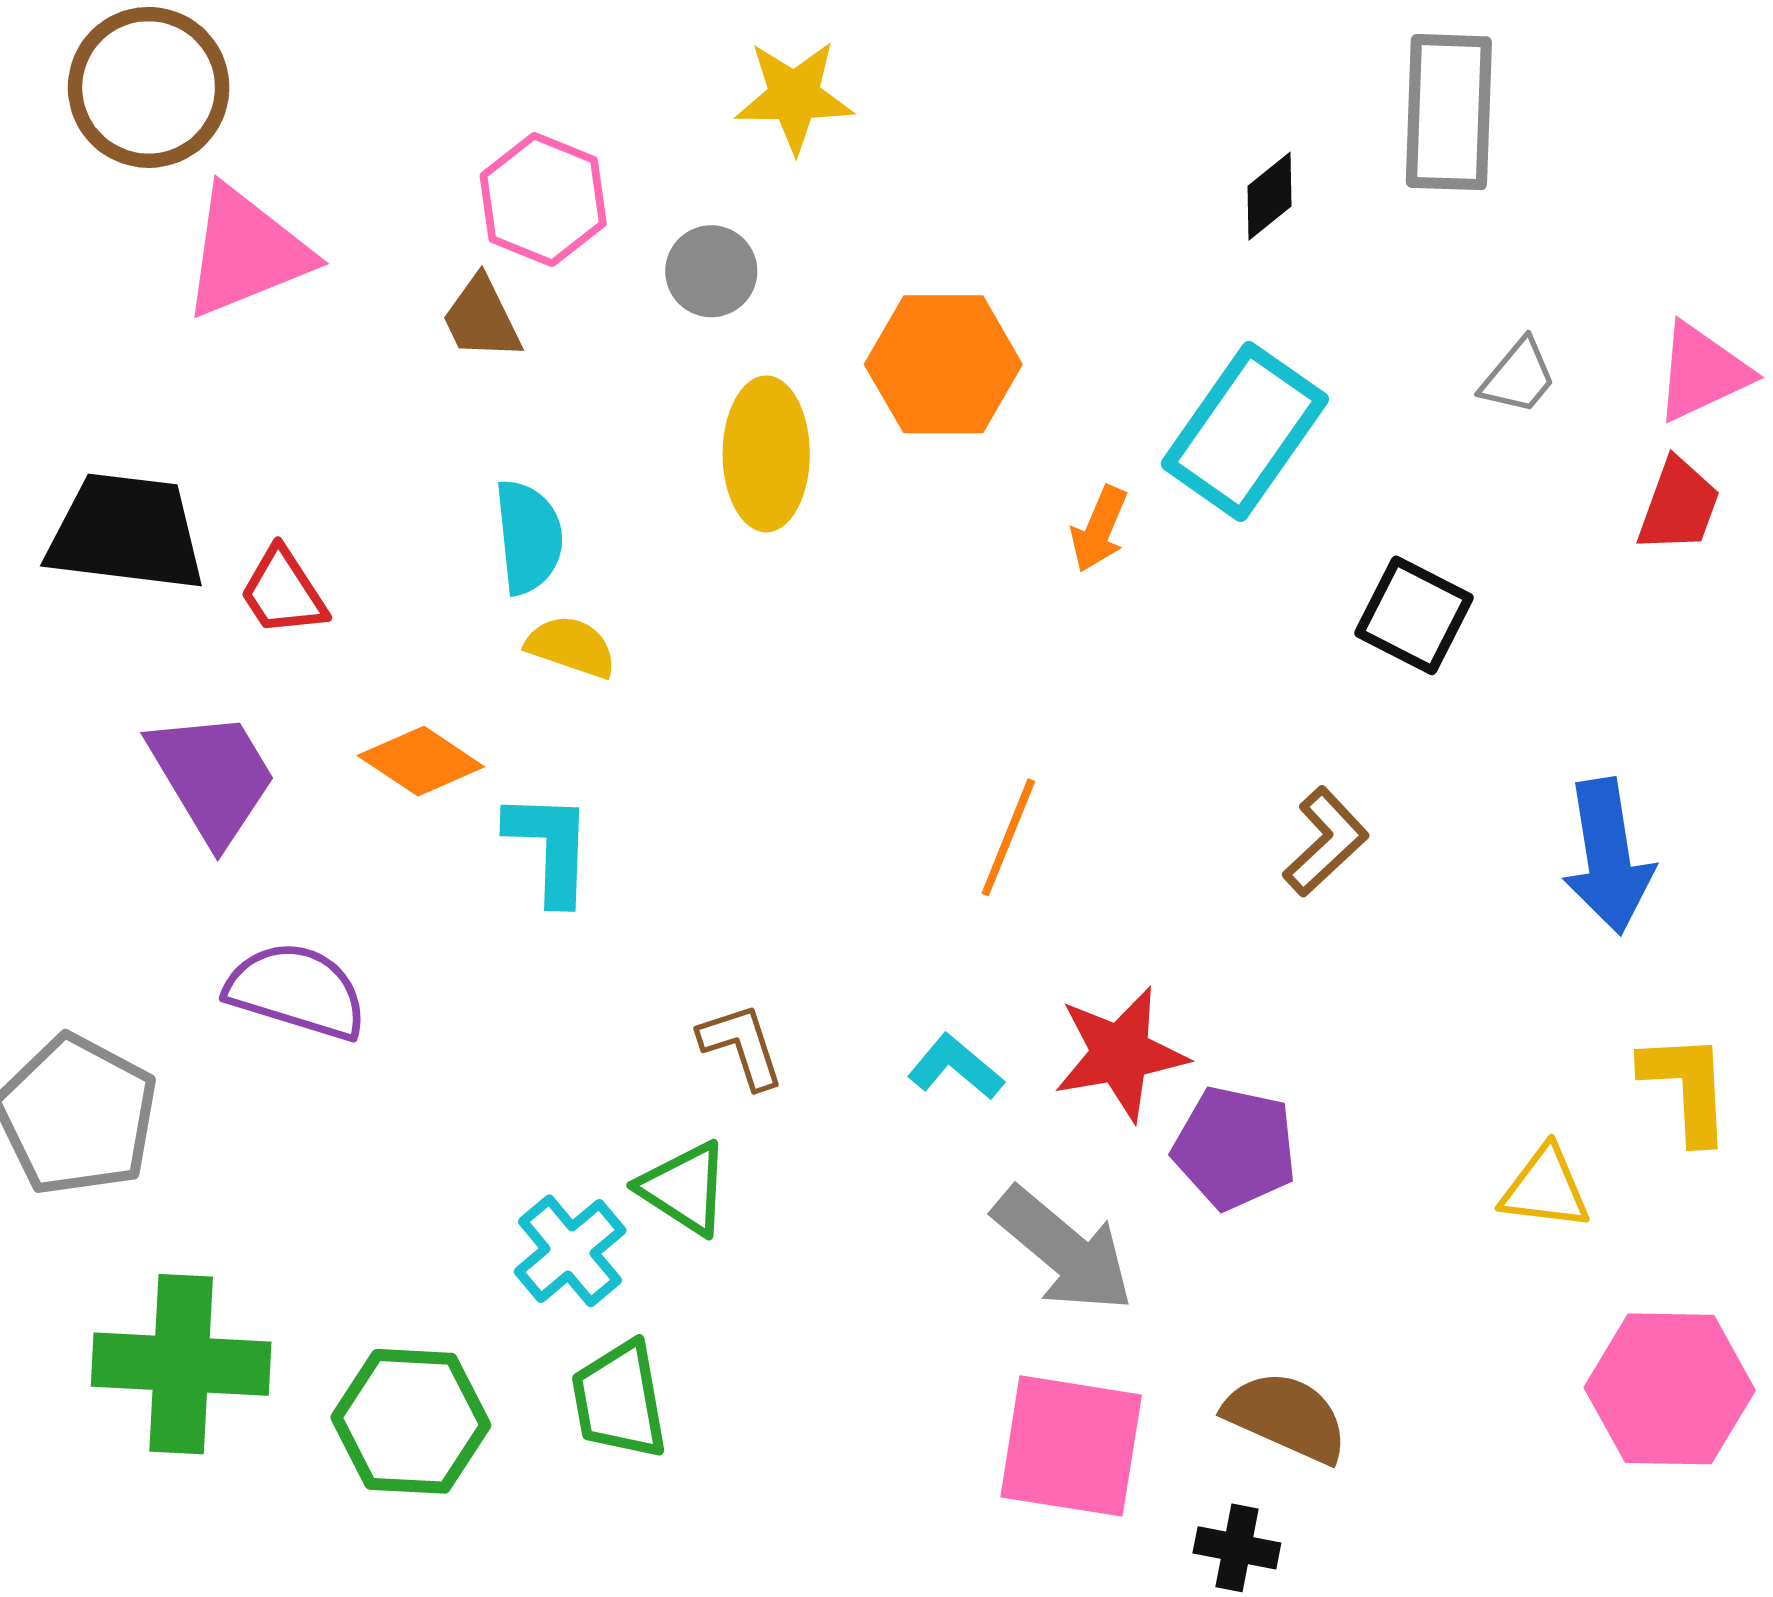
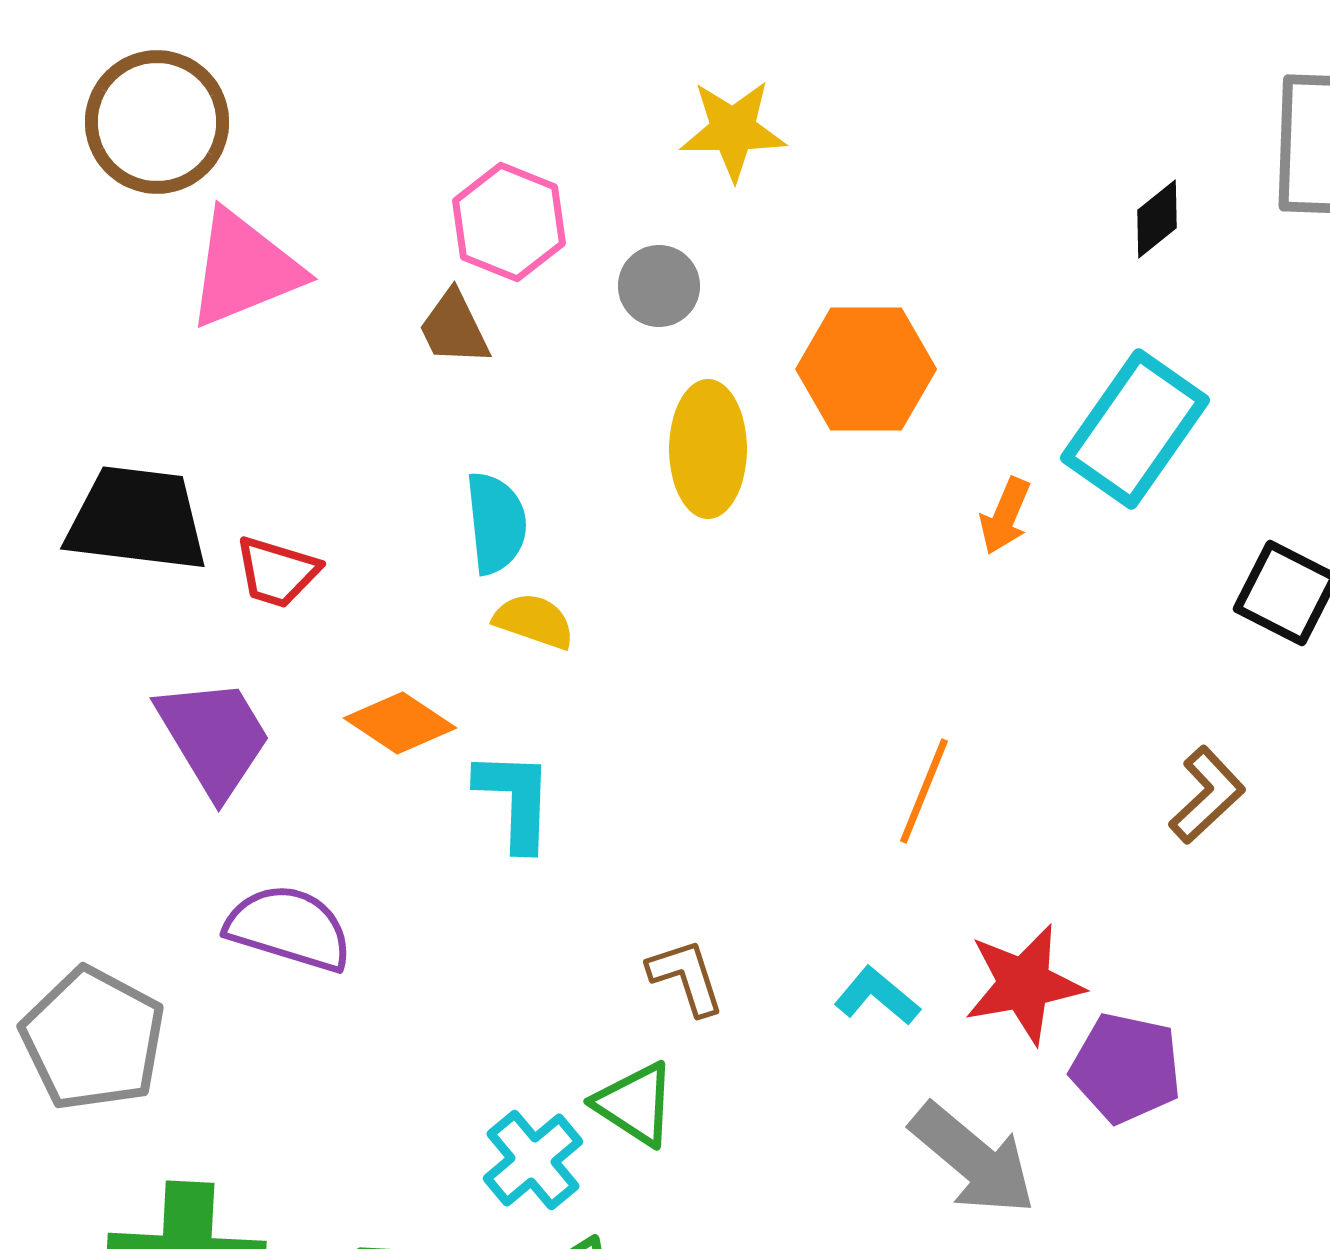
red trapezoid: (283, 592) -> (277, 572), turned -40

